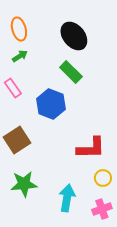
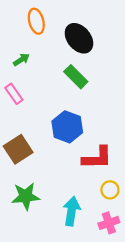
orange ellipse: (19, 29) -> (36, 21), moved
blue hexagon: (51, 104) -> (67, 127), moved

